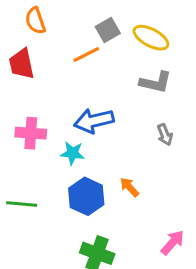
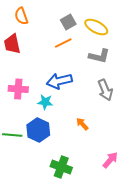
orange line: (86, 55) -> (63, 43), moved
gray arrow: (165, 135) -> (105, 90), size x1.5
blue hexagon: (86, 196) -> (38, 130), moved

